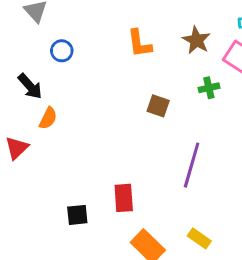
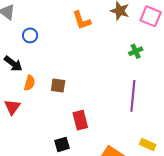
green cross: (209, 88) -> (136, 51), moved
brown square: (158, 106) -> (58, 86), moved
red rectangle: (124, 198) -> (80, 120), moved

